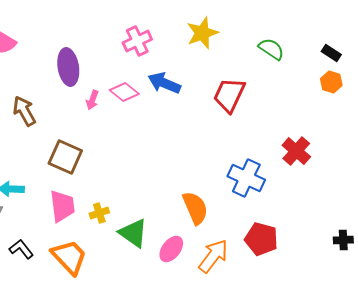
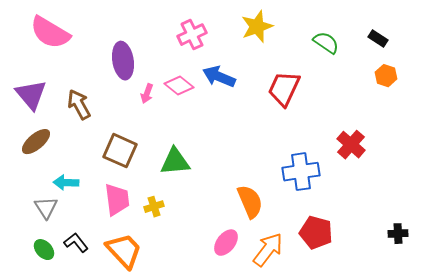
black rectangle: (331, 53) -> (378, 39), moved
blue cross: (246, 178) -> (301, 172), turned -33
green triangle: (133, 233) -> (175, 162), moved, turned -40

